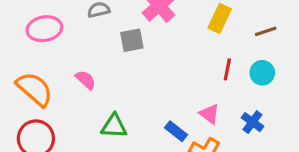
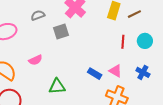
brown line: (266, 31) -> (134, 14), moved
pink semicircle: (86, 80) -> (35, 60), turned 120
blue rectangle: (176, 131) -> (95, 74), moved

